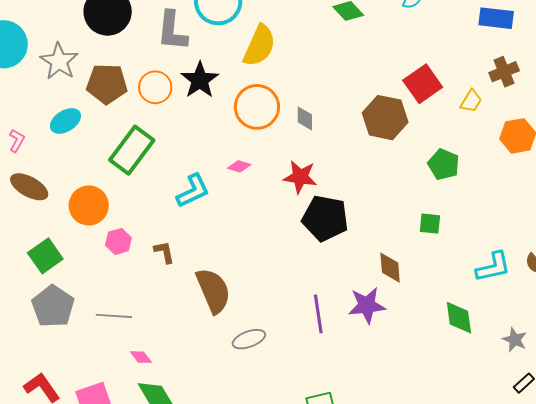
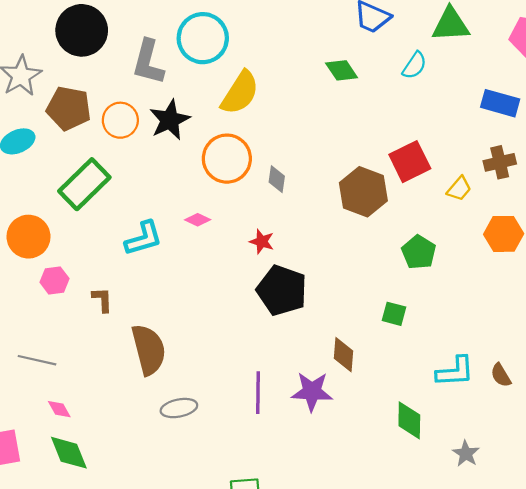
red star: (300, 177) -> (262, 242), size x0.7

